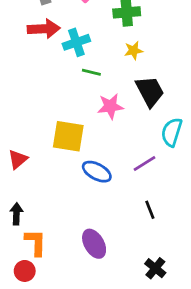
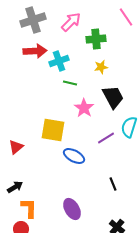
pink star: (110, 106) -> (84, 108), turned -30
purple line: (144, 163) -> (106, 138), moved
black arrow: (16, 214) -> (15, 187), turned 56

